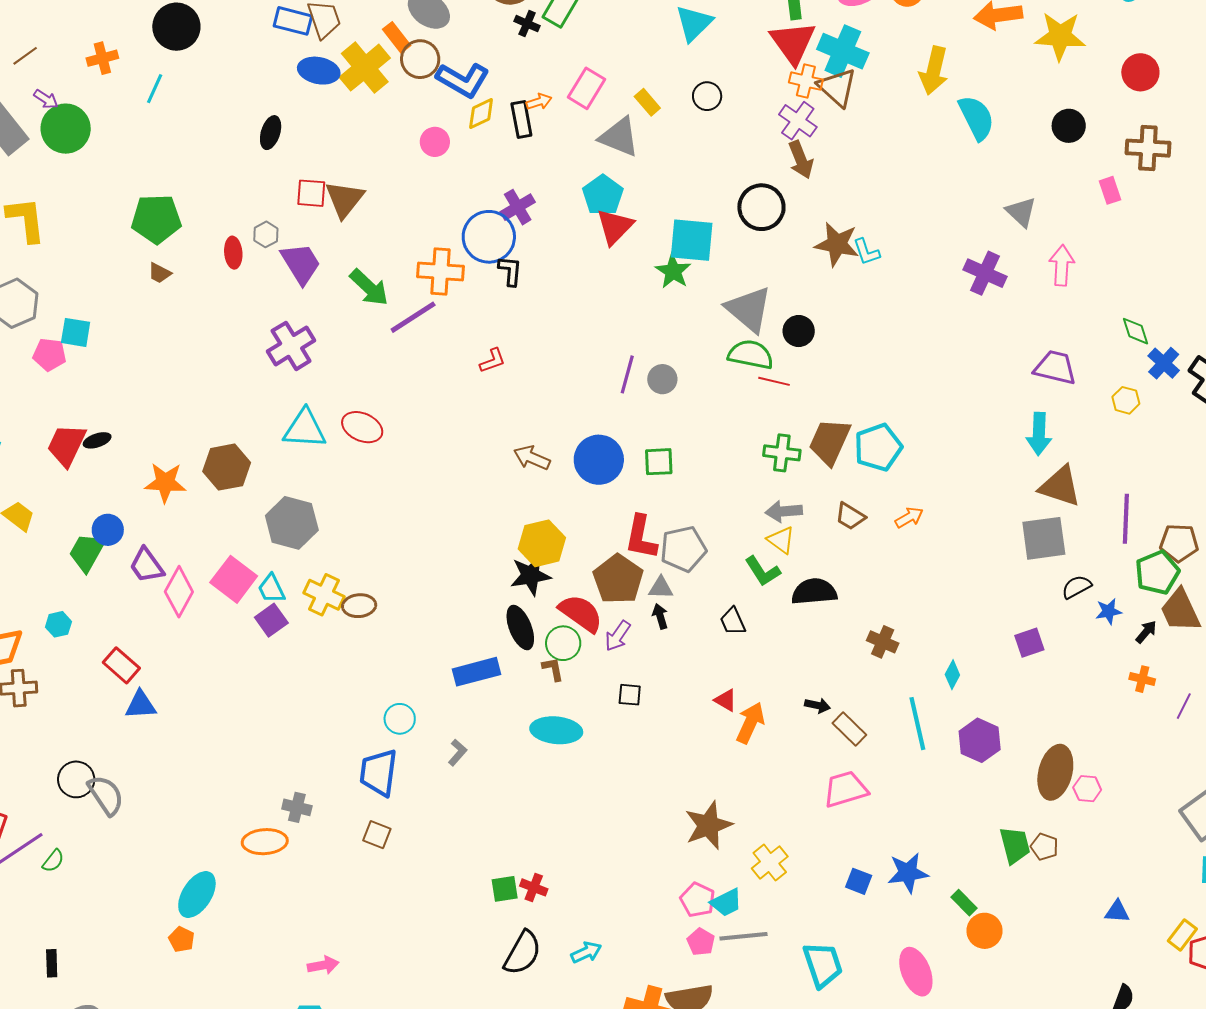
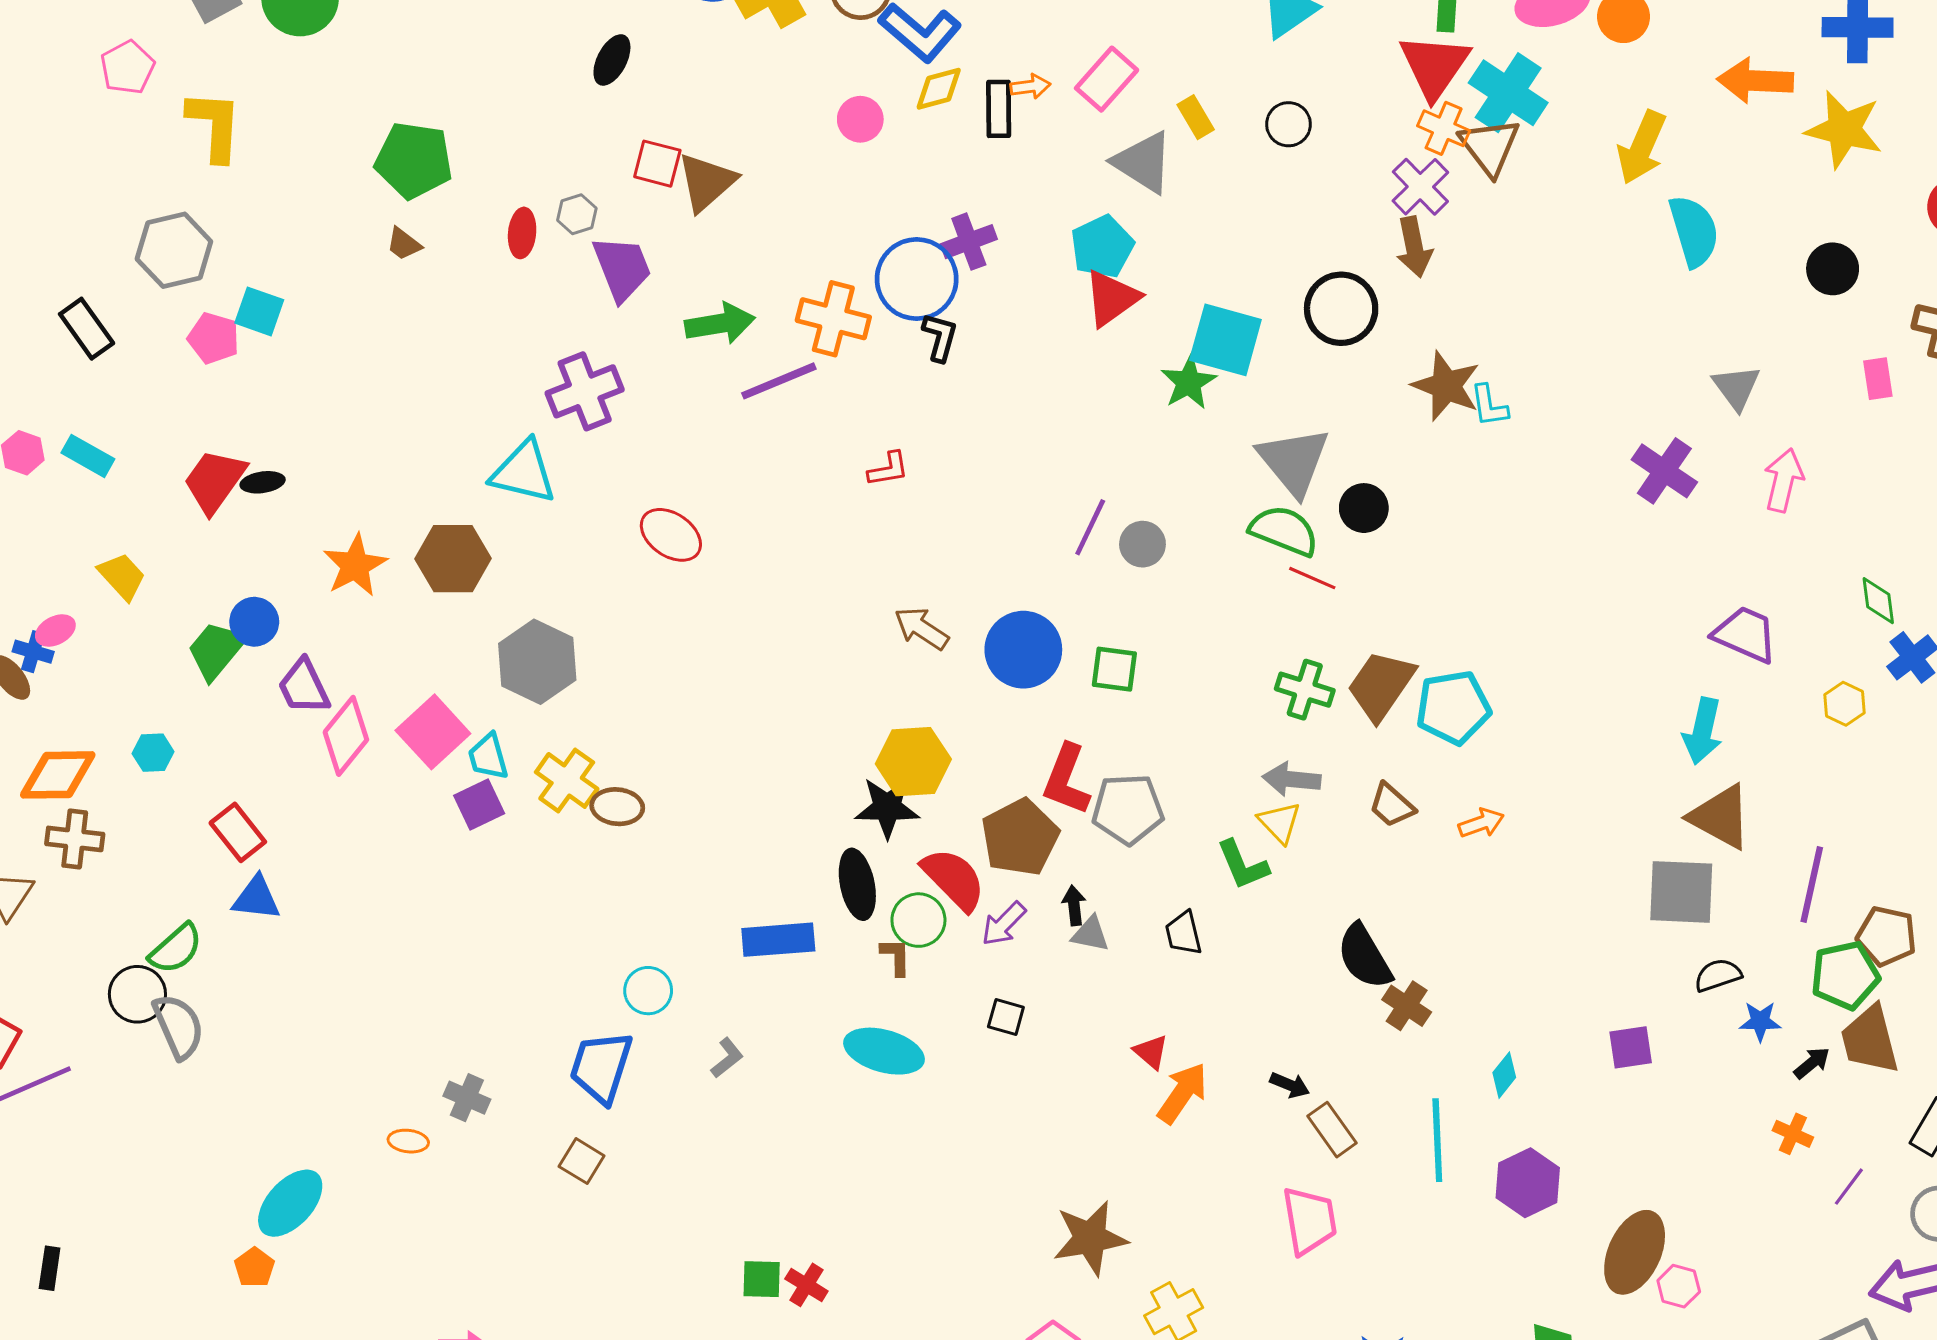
green arrow: (369, 287) -> (720, 324), turned -63
cyan triangle: (305, 429) -> (524, 472), moved
orange star: (165, 483) -> (355, 565), turned 30
gray triangle: (661, 588) -> (1090, 934), moved
black semicircle: (814, 592) -> (1364, 957), moved, turned -126
pink trapezoid: (845, 789) -> (1309, 1221), turned 87
orange ellipse: (265, 842) -> (408, 1141), size x0.6
green semicircle: (53, 861) -> (176, 949), moved, size x1.5

